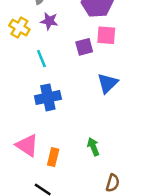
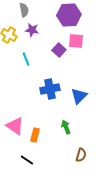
purple square: (84, 47) -> (59, 50), turned -32
blue triangle: (107, 83) -> (79, 96), moved
blue cross: (48, 97) -> (50, 89), moved

